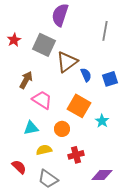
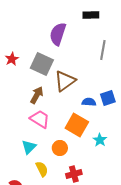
blue semicircle: (86, 75) -> (89, 102), moved, turned -64
brown arrow: (26, 80) -> (37, 95), moved
cyan triangle: (31, 128) -> (29, 147), turned -35
yellow semicircle: (44, 150) -> (42, 169), turned 77

